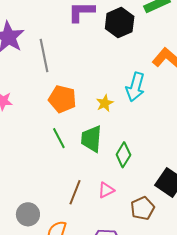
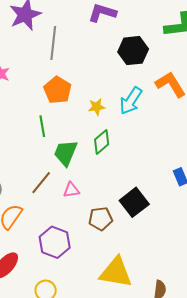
black hexagon: (120, 23) -> (133, 51), moved
green trapezoid: (91, 139) -> (66, 153), moved
green diamond: (123, 155) -> (102, 142), moved

